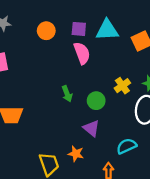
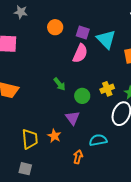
cyan triangle: (107, 30) -> (106, 39), turned 35
pink semicircle: (82, 53) -> (80, 53), turned 30
green arrow: (67, 94) -> (59, 84), turned -32

